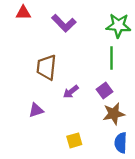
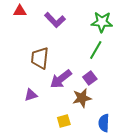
green line: (111, 58) -> (96, 50), turned 30
purple arrow: (71, 92) -> (61, 79), size x1.6
brown star: (114, 114) -> (82, 98), moved

